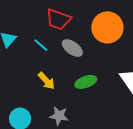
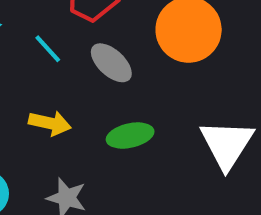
yellow arrow: (46, 81) -> (50, 123), turned -42

